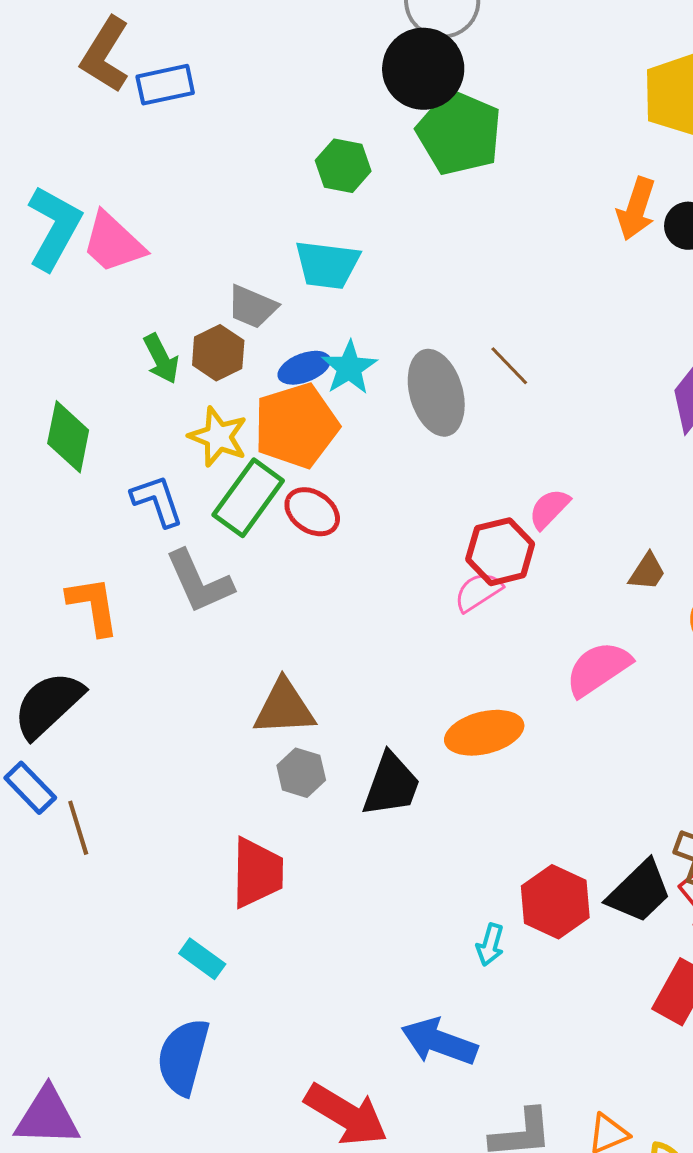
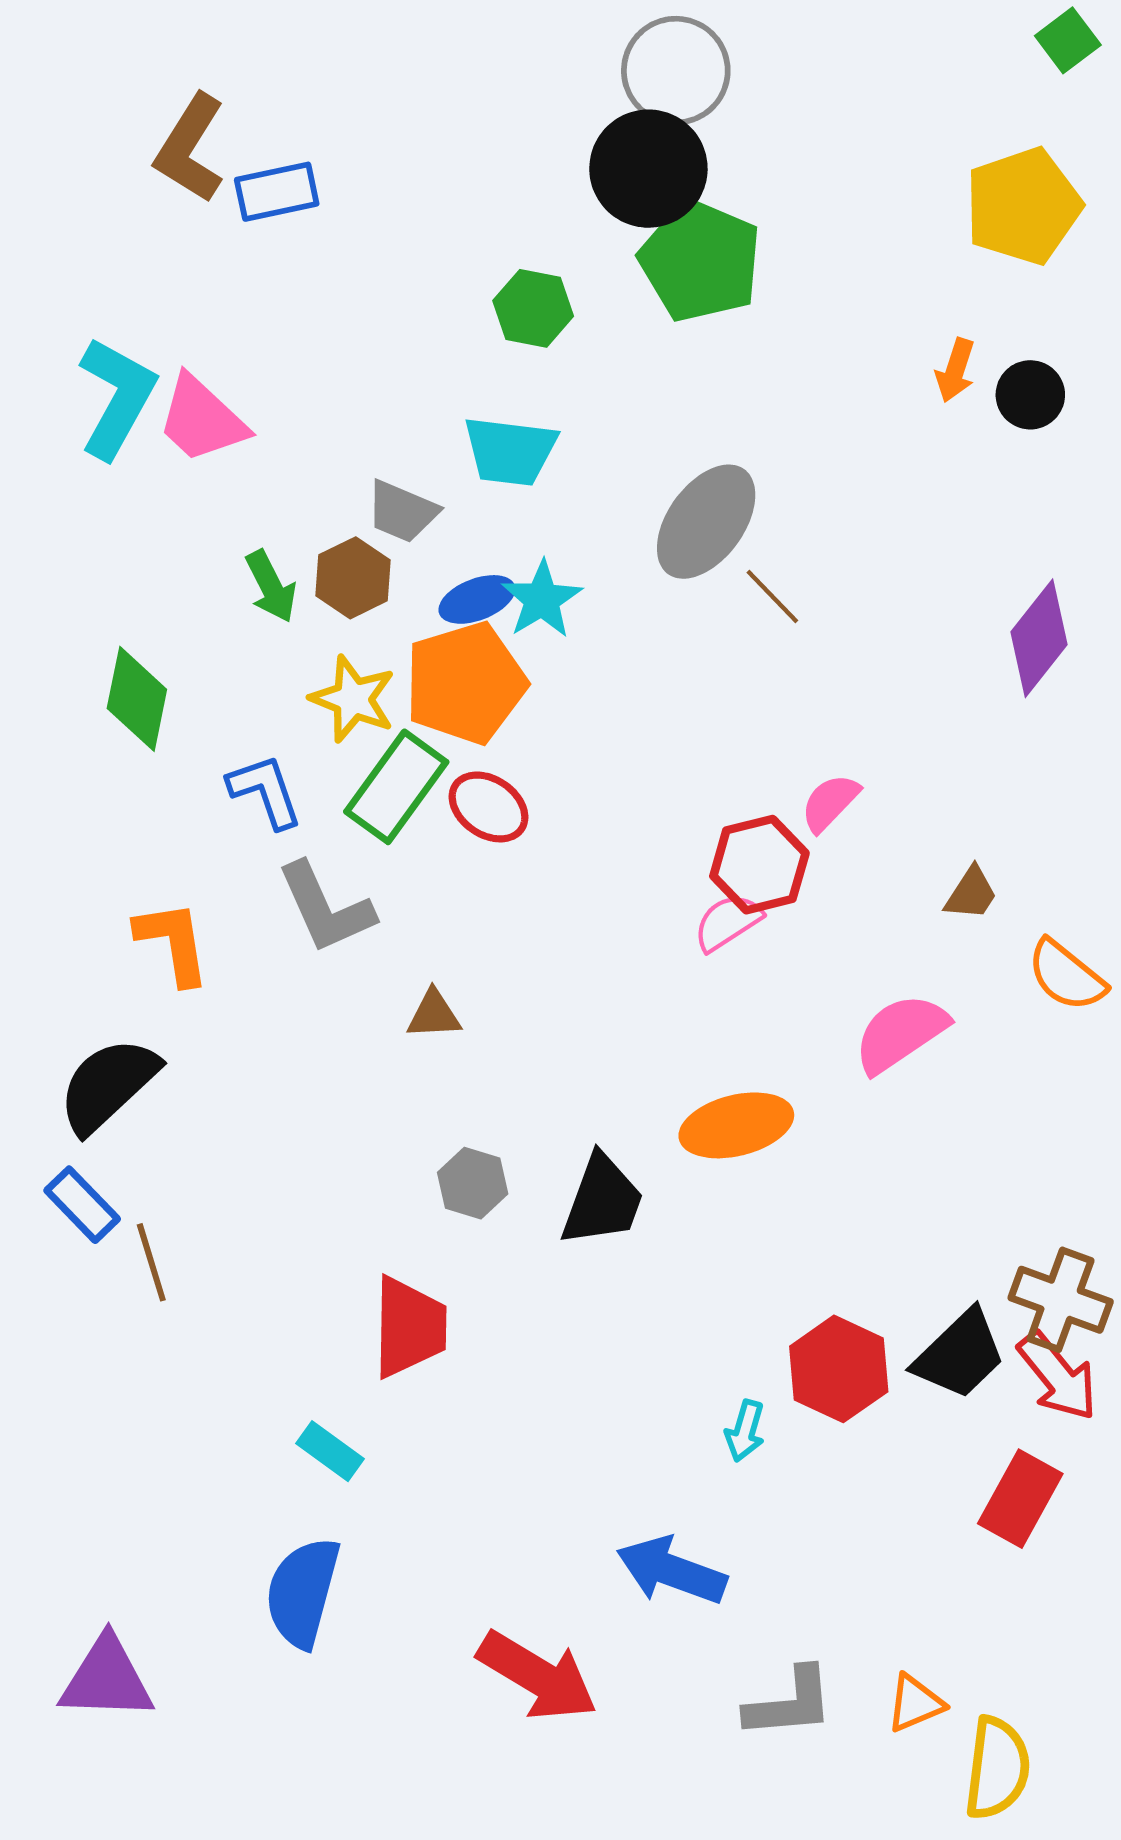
orange arrow: (636, 209) -> (955, 370), size x0.7
gray ellipse: (436, 393) -> (706, 522), moved, turned 52
brown triangle: (284, 708) -> (434, 1014), moved, size x0.6

